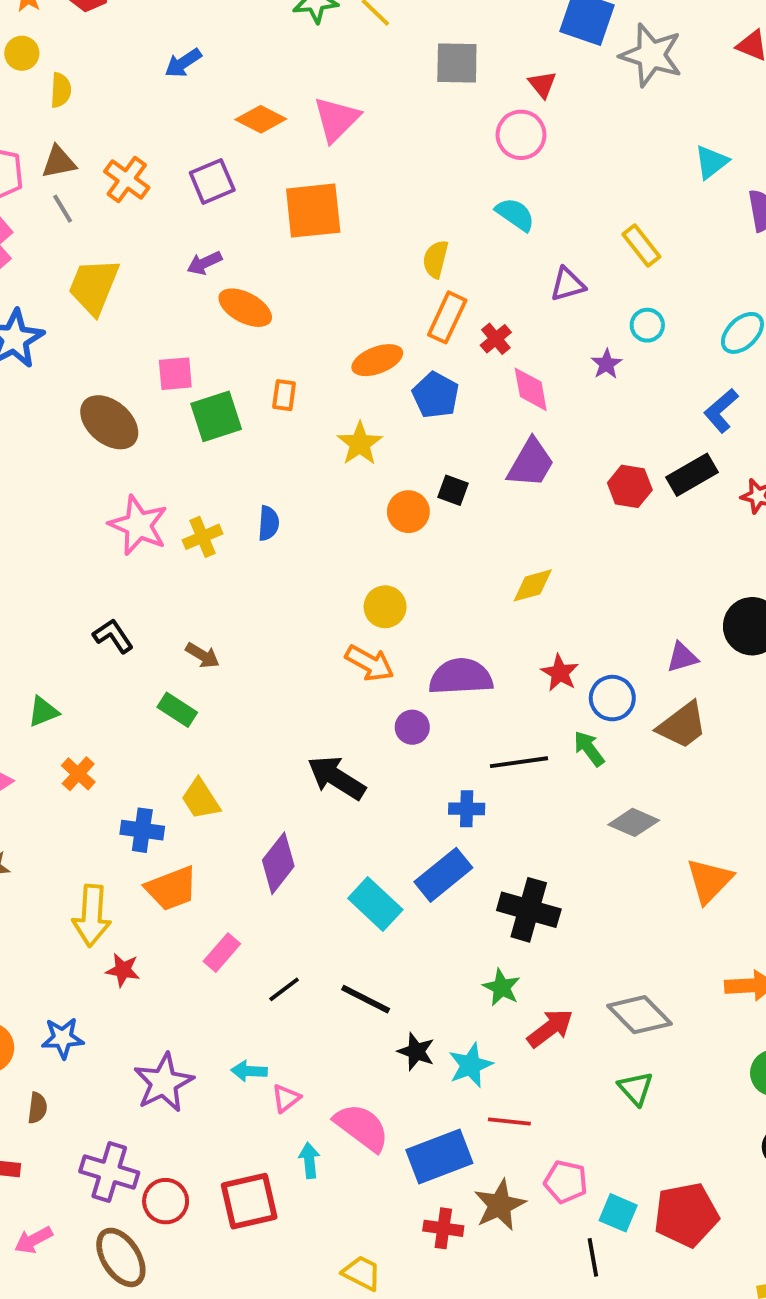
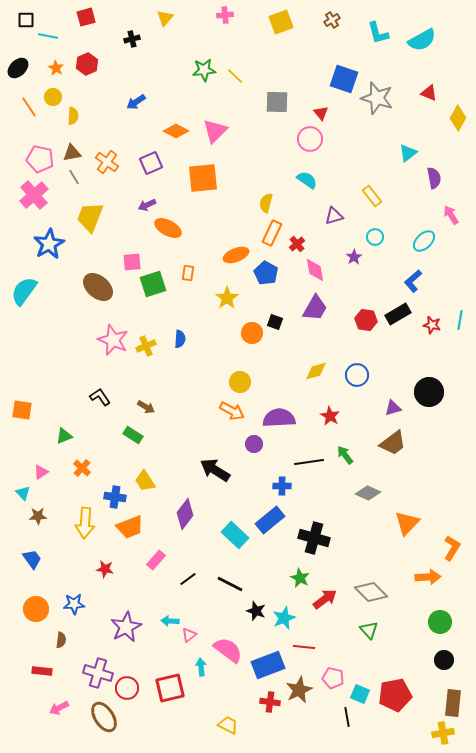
blue circle: (612, 698) -> (357, 375), moved
yellow arrow: (92, 916) -> (85, 523), moved

